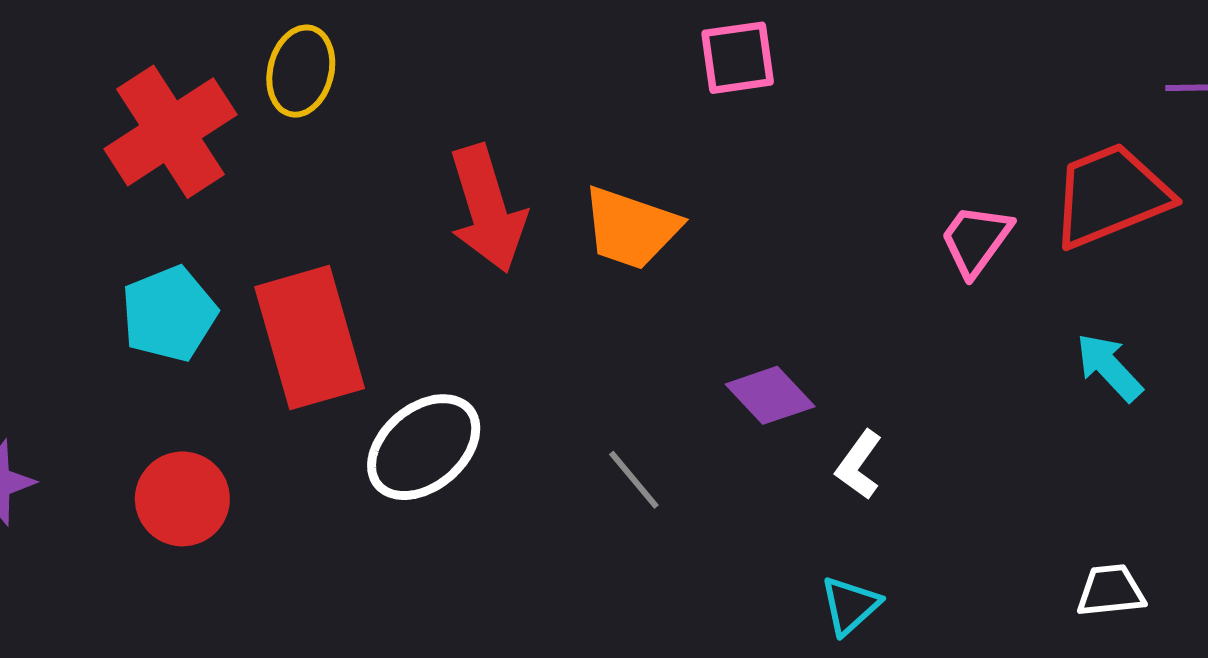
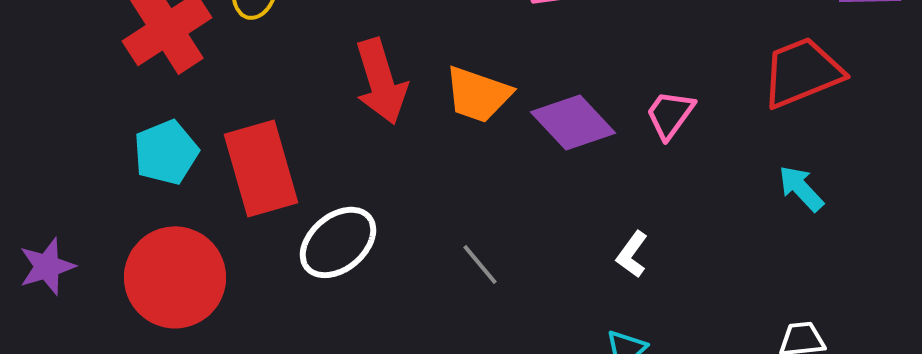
pink trapezoid: (976, 240) -> (670, 114), moved
purple diamond: (770, 395) -> (573, 122), moved, size x1.4
red circle: (182, 499) -> (175, 277), size x1.6

